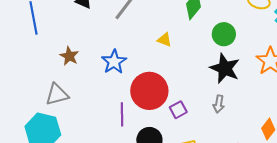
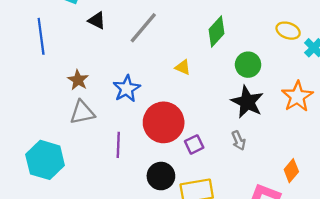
gray triangle: (57, 94) -> (82, 112), moved
gray arrow: (219, 104) -> (239, 141), turned -36
purple line: (122, 114) -> (118, 145), moved

